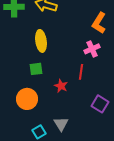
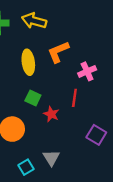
orange L-shape: (99, 23) -> (58, 52), moved, turned 35
green square: (36, 69) -> (33, 98), moved, turned 32

